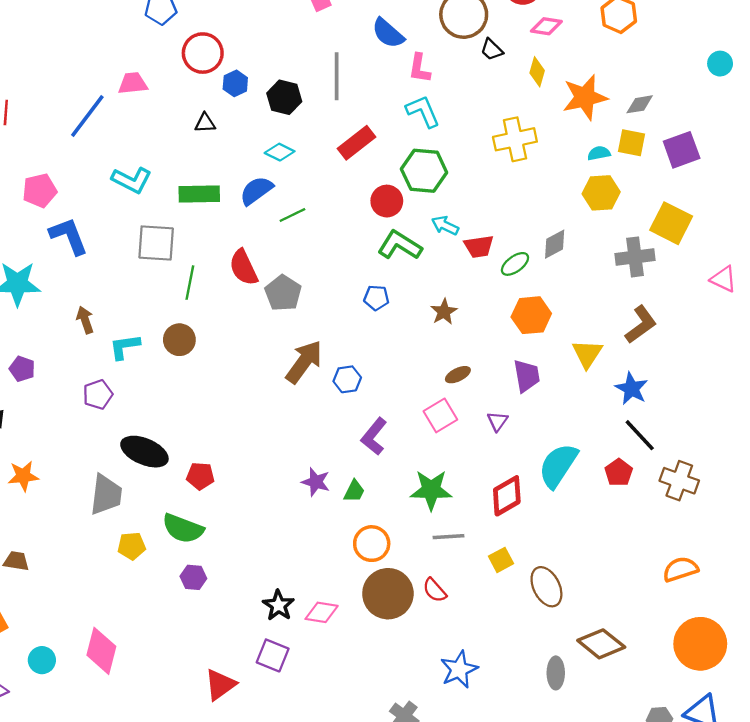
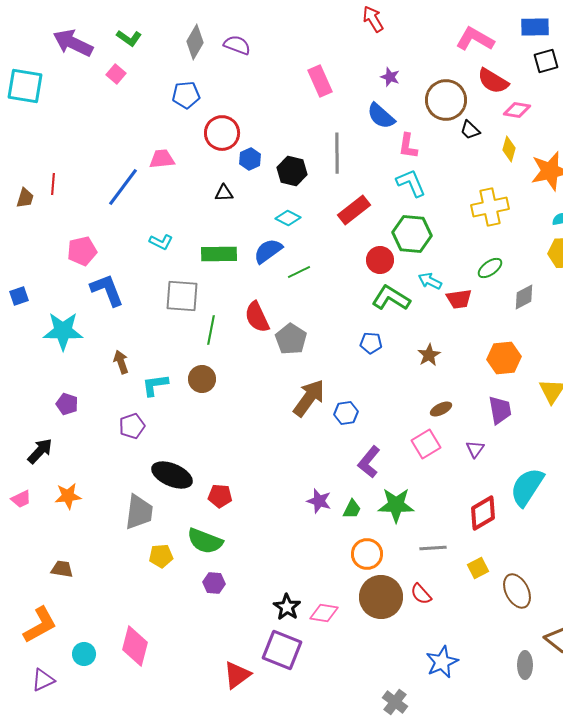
cyan L-shape: (132, 180) -> (161, 242), size x0.7
green ellipse: (515, 264) -> (490, 268), moved
green star: (431, 490) -> (396, 505), moved
purple square: (273, 655) -> (282, 650), size x1.4

